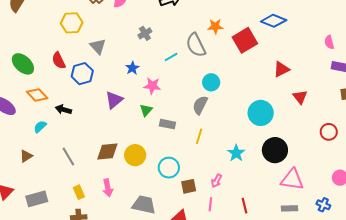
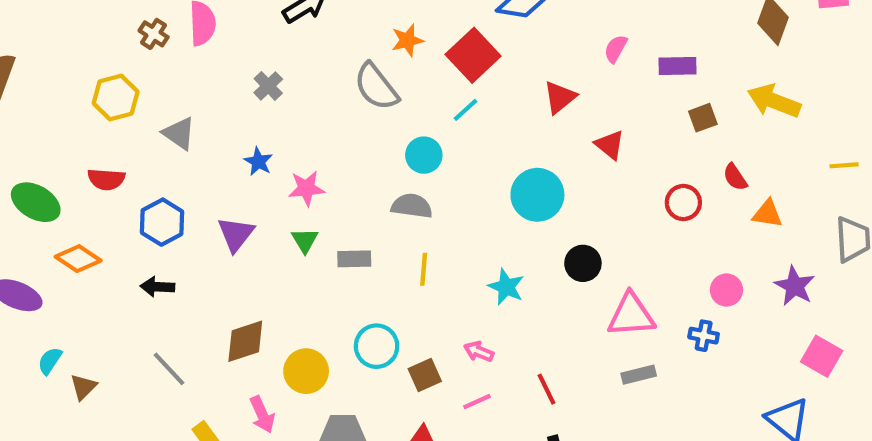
pink semicircle: (329, 42) -> (616, 49), moved, turned 56
cyan line: (171, 57) -> (465, 110), moved
red semicircle: (59, 60) -> (106, 179), turned -48
blue hexagon: (82, 74) -> (162, 222), moved
gray semicircle: (200, 105) -> (412, 206), turned 84
black arrow: (63, 110) -> (157, 287), moved
cyan semicircle: (40, 127) -> (50, 361), moved
black circle: (275, 150) -> (583, 263), size x0.7
yellow circle: (135, 155) -> (306, 371), moved
pink arrow: (217, 181) -> (479, 352), turned 96
pink line: (210, 204) -> (477, 402), turned 72
blue cross: (323, 205) -> (704, 336), moved

